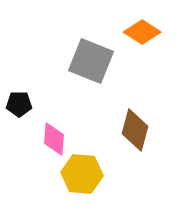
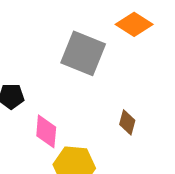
brown diamond: (135, 130) -> (127, 122), size x0.6

